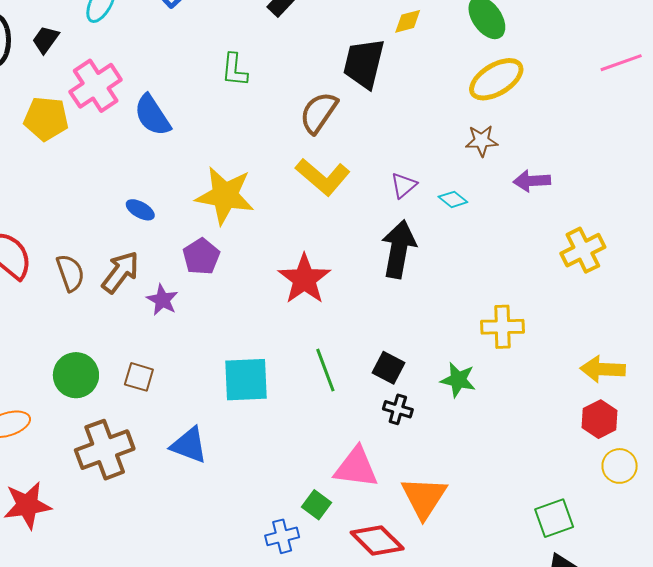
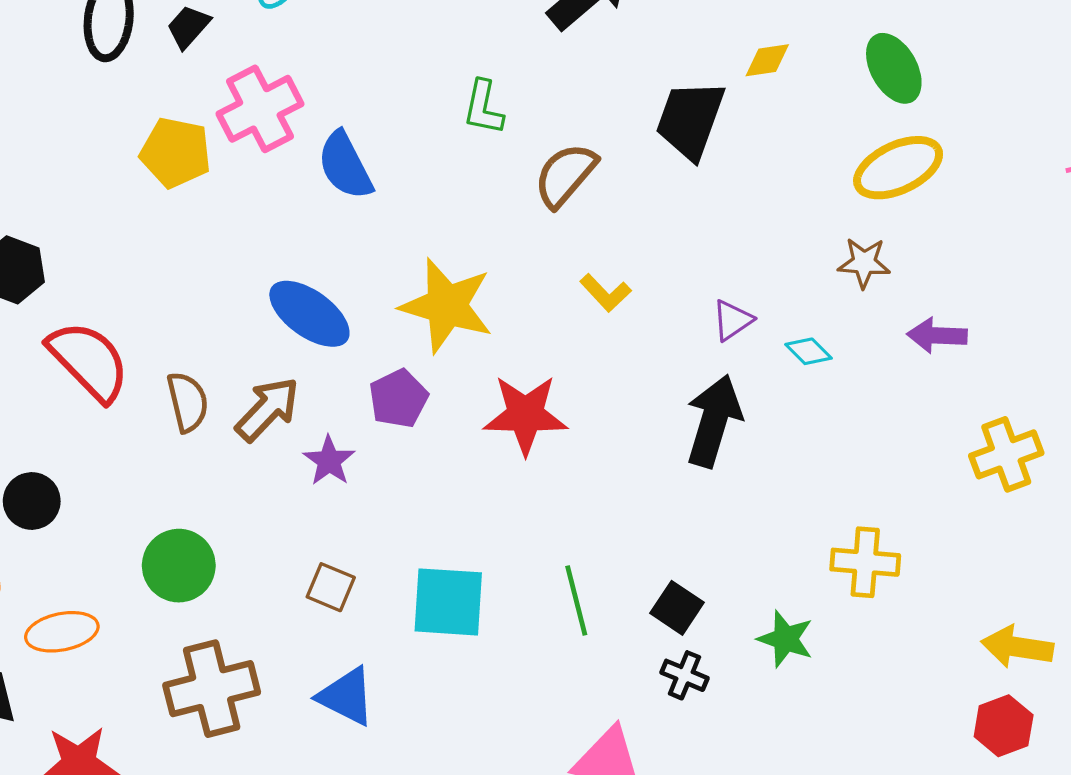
brown semicircle: (319, 113) -> (565, 175), moved
yellow L-shape: (323, 177) -> (606, 293), size x0.6
blue ellipse: (140, 210) -> (309, 314), size x1.8
red star: (304, 279) -> (525, 415), moved, turned 30
brown square: (139, 377) -> (331, 587), moved

